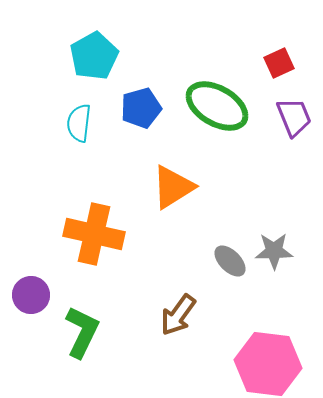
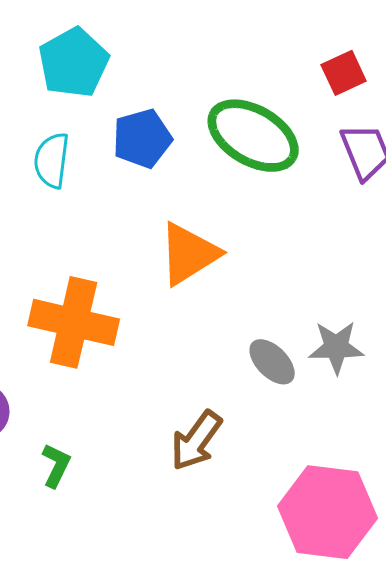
green L-shape: (82, 332) -> (56, 465), size x0.6

